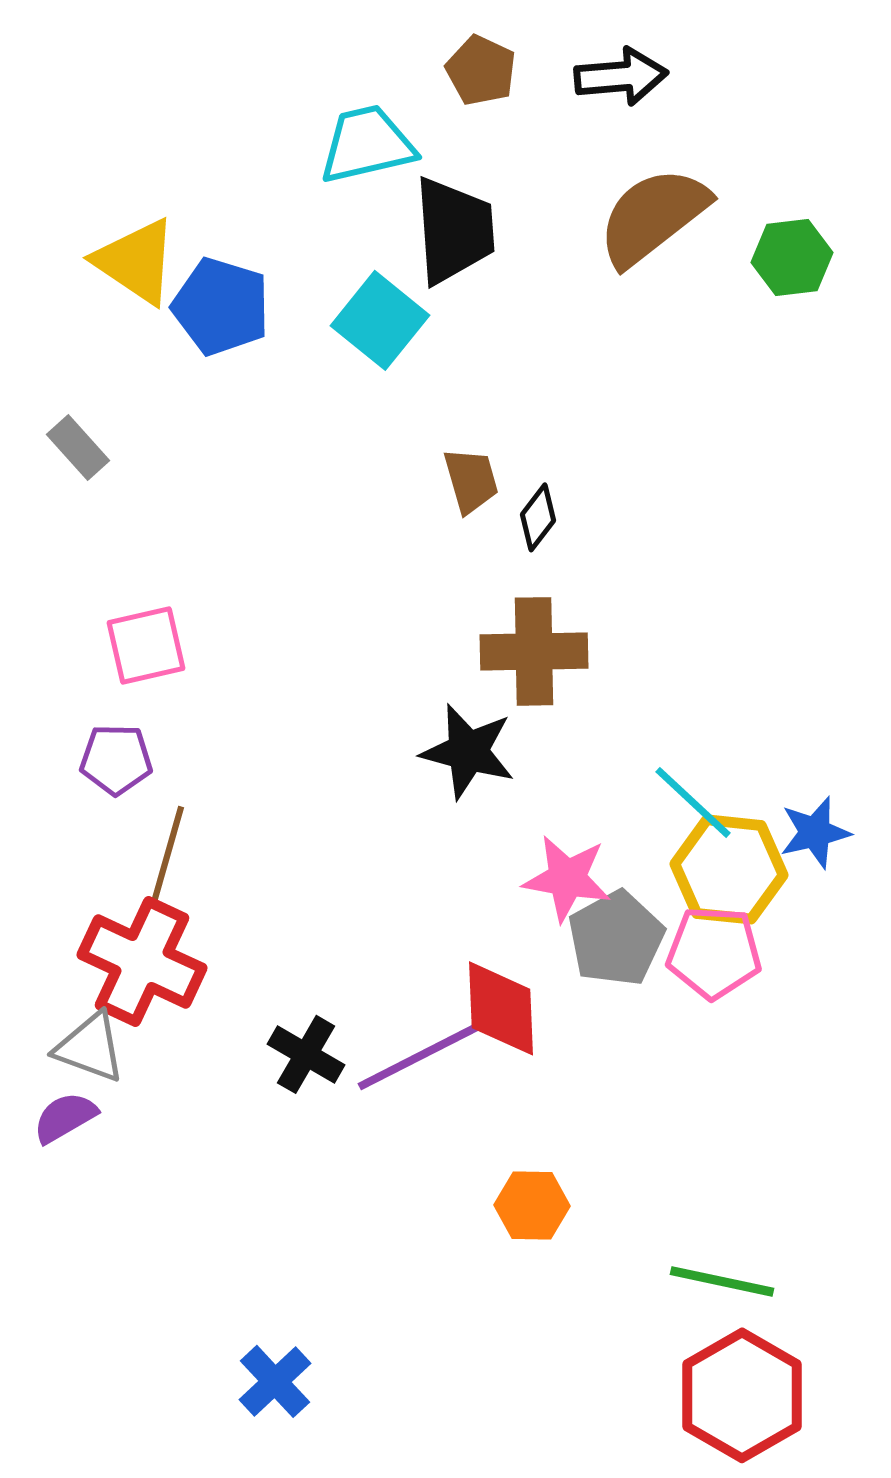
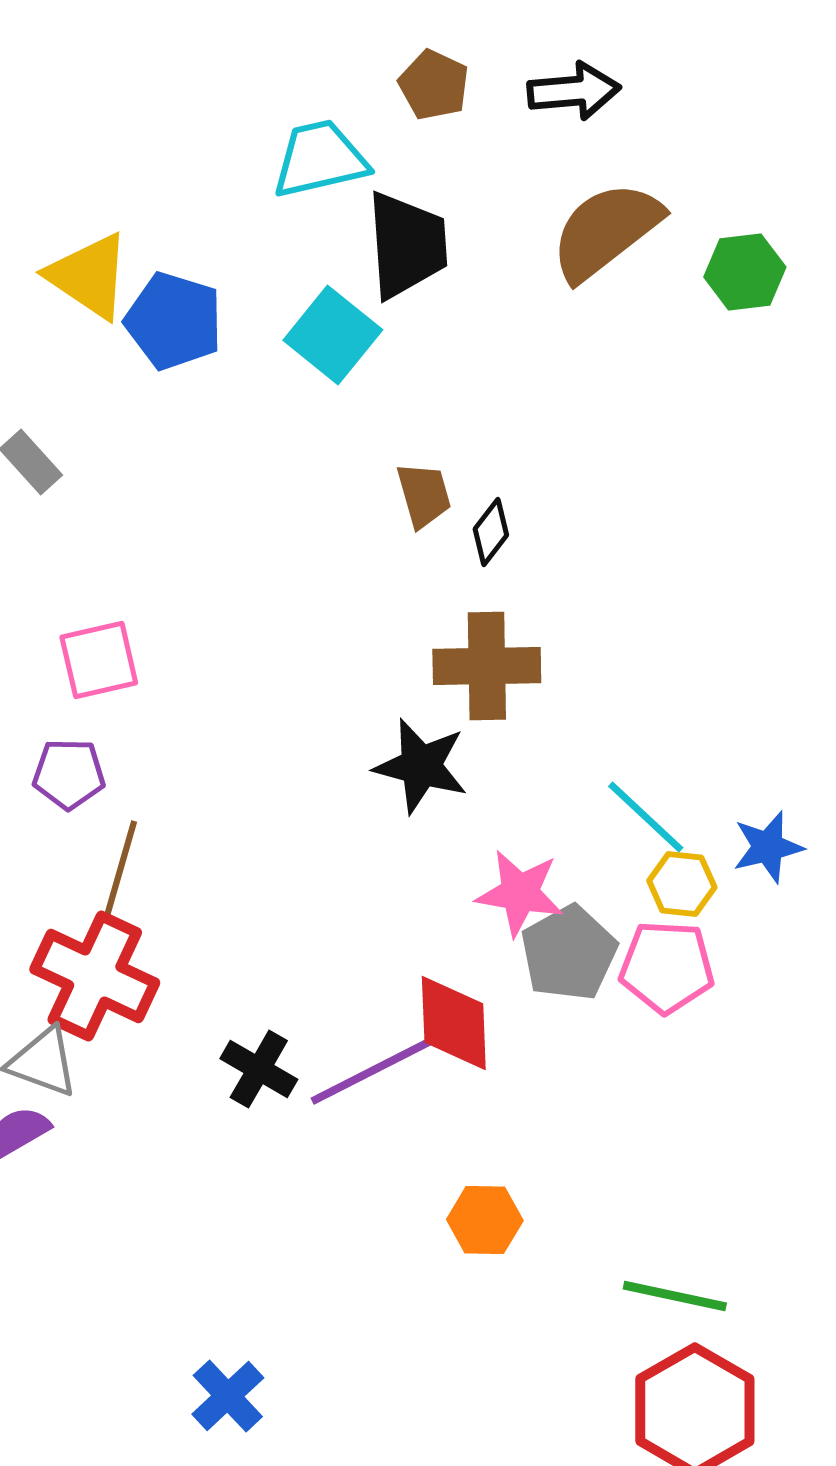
yellow hexagon: (729, 869) -> (682, 884), size x0.6

